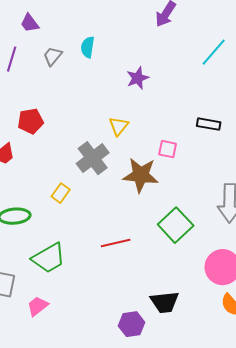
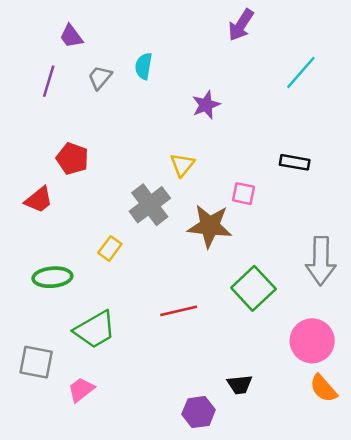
red pentagon: (31, 121) -> (72, 159), turned 30
black trapezoid: (165, 302) -> (240, 385), size x0.7

